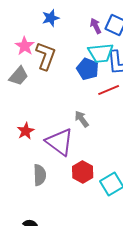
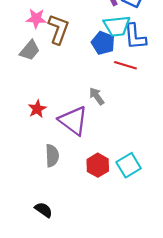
pink star: (25, 46) -> (36, 19), turned -30
red line: (109, 90) -> (125, 65), turned 40
red hexagon: (83, 172) -> (98, 165), moved

